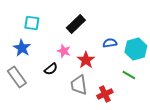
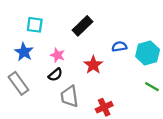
pink star: (64, 51) -> (58, 55), moved
green line: (129, 75) -> (152, 87), moved
gray trapezoid: (79, 85) -> (69, 96), moved
red cross: (105, 94) -> (104, 107), moved

